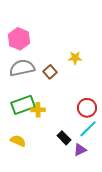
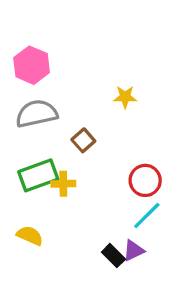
brown square: (50, 72) -> (83, 140), moved
black rectangle: (64, 138) -> (113, 256), moved

